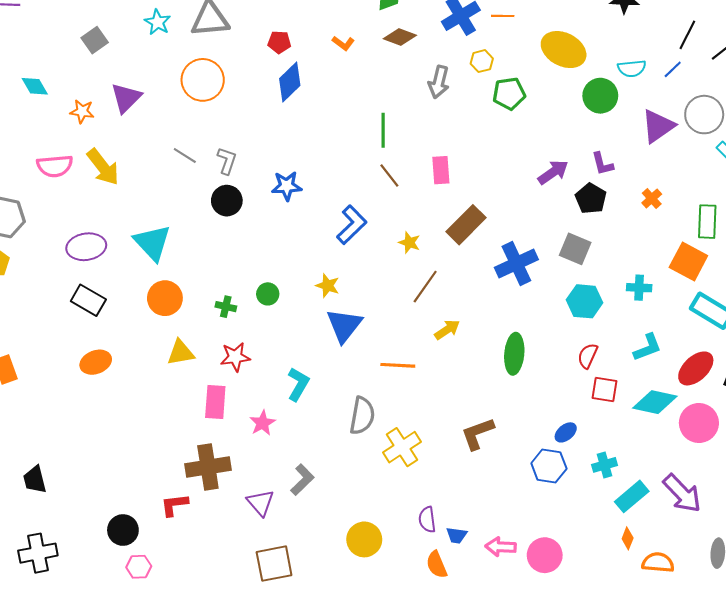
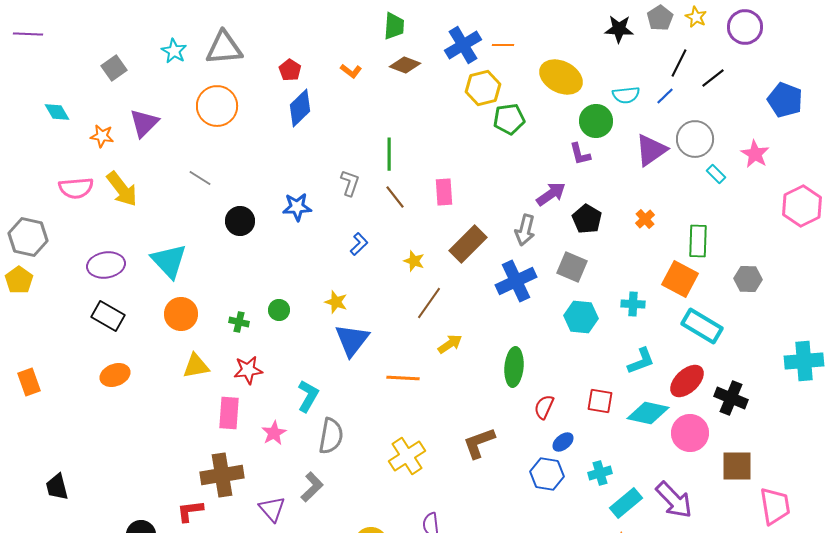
red pentagon: (279, 42) -> (290, 70), turned 30
yellow hexagon: (482, 61) -> (483, 88), size x1.6
gray arrow: (439, 82) -> (525, 230), moved
gray L-shape: (227, 161) -> (350, 183), moved
purple L-shape: (602, 164) -> (580, 154), moved
blue L-shape: (352, 225) -> (359, 244), size x0.6
red semicircle: (588, 356) -> (544, 407), moved
gray semicircle: (362, 416) -> (331, 436), moved

